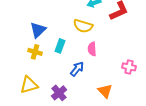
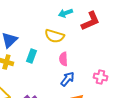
blue arrow: (77, 69) -> (67, 79), moved

